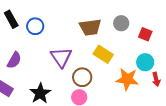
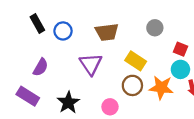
brown trapezoid: (90, 27) -> (107, 32), moved
red square: (145, 34) -> (180, 49), moved
brown circle: (82, 77) -> (132, 85), moved

